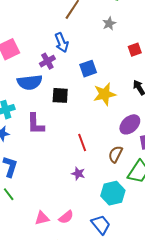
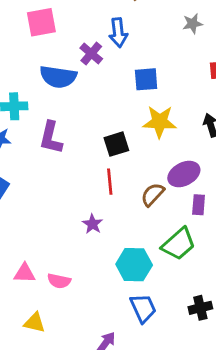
purple cross: (47, 61) -> (91, 53), turned -35
black square: (60, 95) -> (116, 144), moved, turned -36
brown semicircle: (116, 154) -> (153, 194), moved
pink semicircle: (66, 217) -> (59, 281), turned 35
blue trapezoid: (101, 225) -> (143, 308), moved

